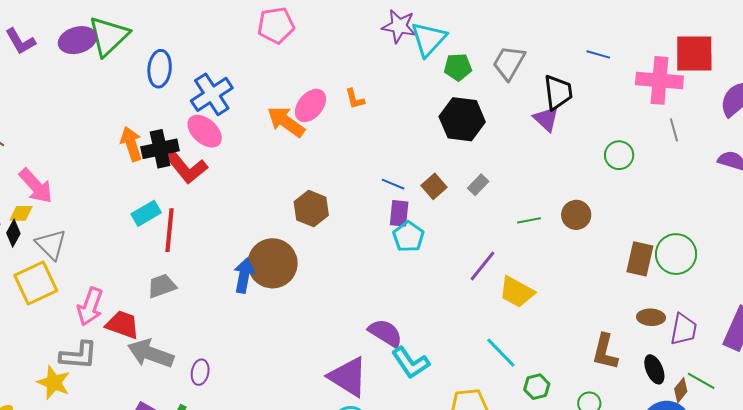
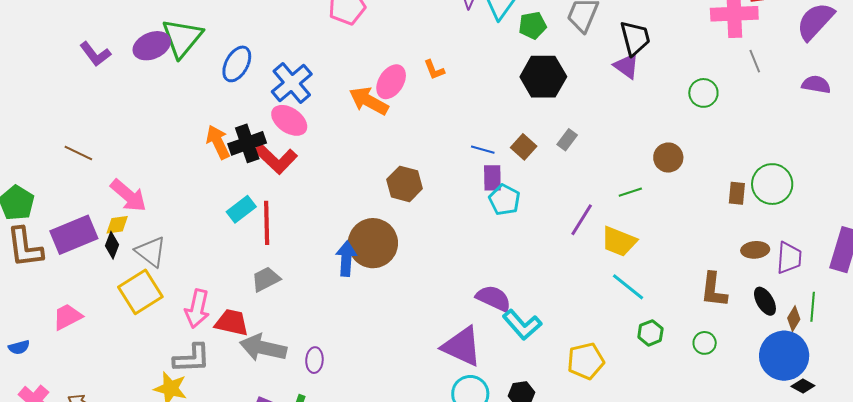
blue ellipse: (160, 69) -> (237, 64), turned 30
green line: (529, 220) -> (630, 192), moved
brown rectangle: (640, 259) -> (737, 193), size x0.7
cyan line: (501, 353) -> (628, 287), moved
green line: (701, 381) -> (813, 307), turned 72

